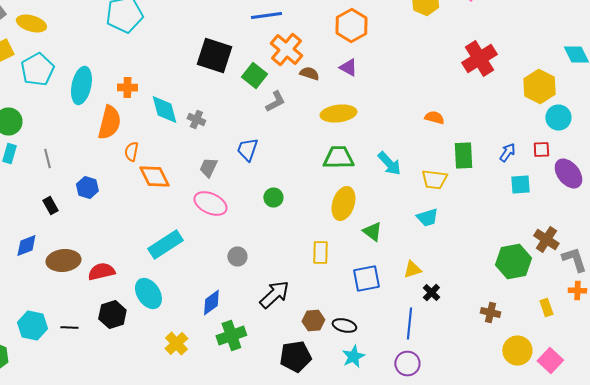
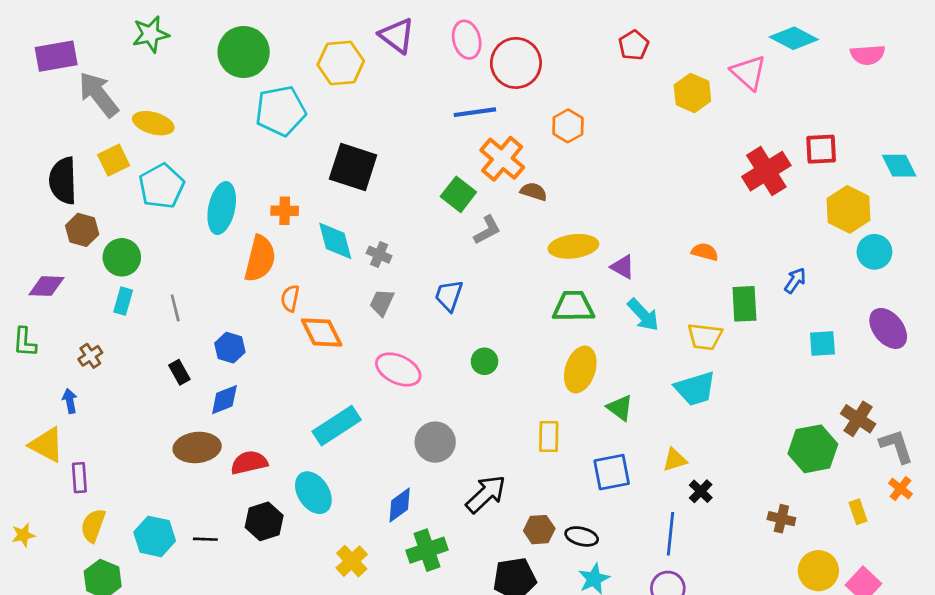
orange hexagon: (351, 26) -> (568, 126), moved, size x0.7
black square: (214, 56) -> (353, 167), moved
purple triangle: (348, 68) -> (623, 267), moved
red square: (541, 150) -> (821, 149), moved, size x1.4
blue arrow: (507, 152) -> (795, 281), moved
gray trapezoid: (208, 168) -> (382, 302), moved
cyan trapezoid: (427, 218) -> (695, 389), size x1.4
blue diamond: (26, 246) -> (224, 400), moved
gray circle: (237, 256) -> (435, 442), size x1.5
orange cross: (577, 290) -> (900, 489), turned 36

